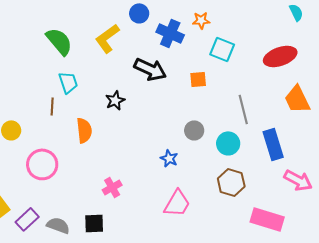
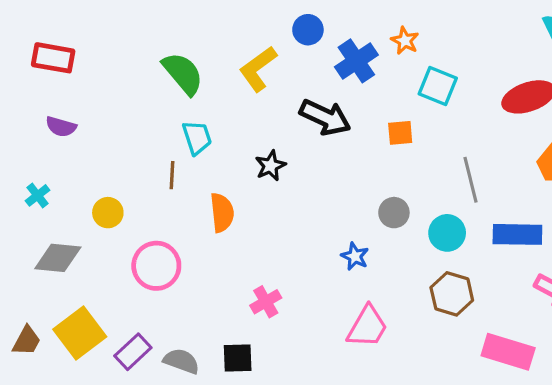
orange star: (201, 20) -> (405, 41), turned 30
blue cross: (170, 33) -> (356, 61), turned 32
blue rectangle: (273, 144) -> (517, 234), turned -72

